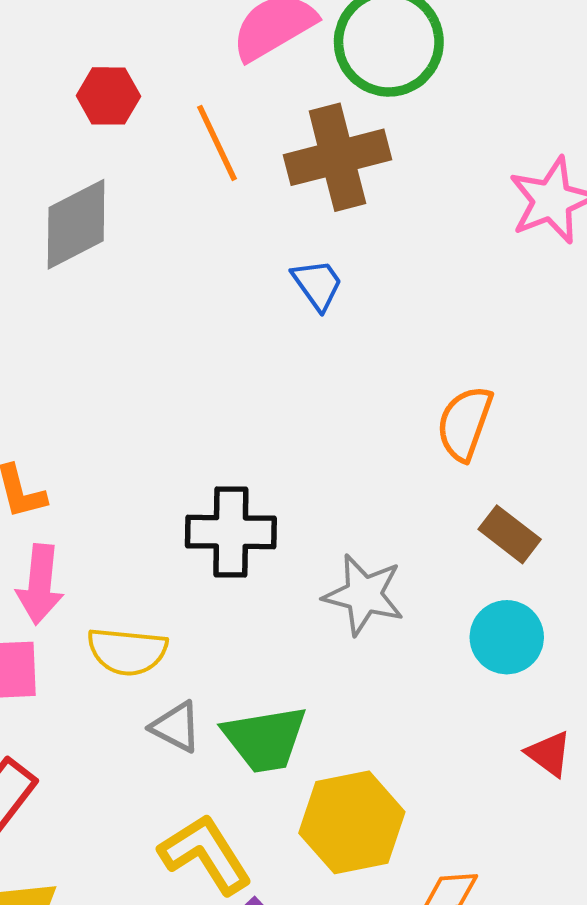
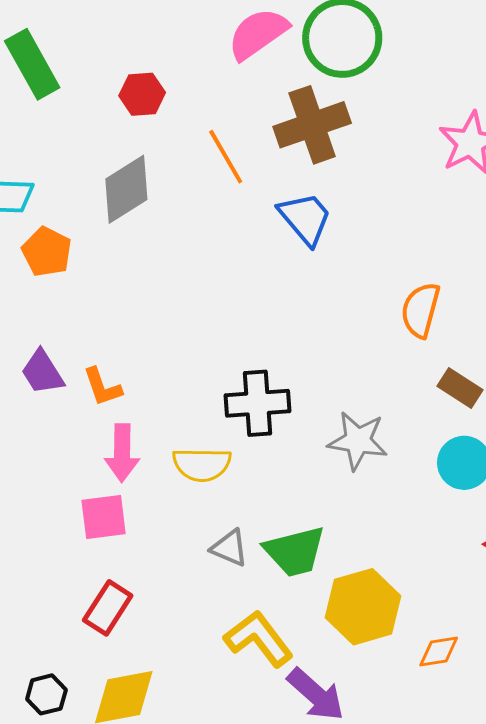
orange line: (217, 143) -> (226, 157), moved
blue trapezoid: (317, 284) -> (305, 218), size x1.4
yellow semicircle: (127, 651) -> (202, 464), moved

